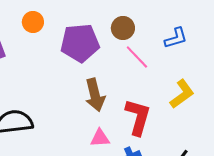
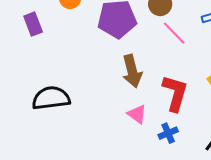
pink triangle: (100, 138) -> (137, 114), turned 40

